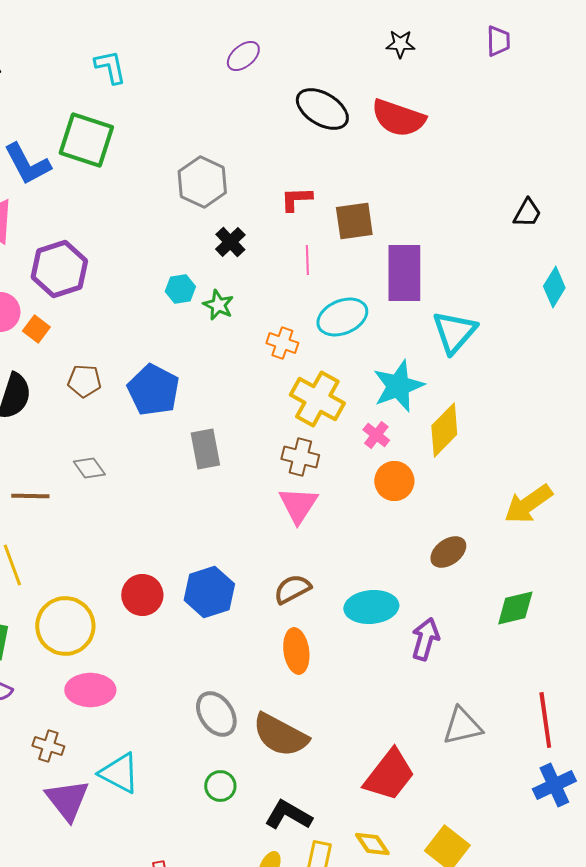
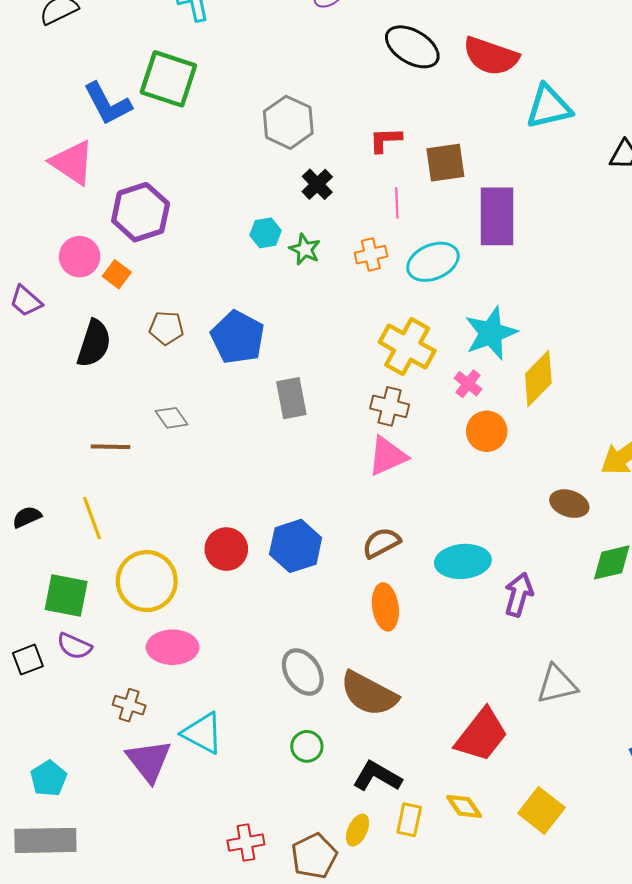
cyan triangle: (454, 332) -> (549, 107), moved, turned 36
orange cross: (282, 343) -> (371, 255), moved, turned -32
pink triangle: (298, 505) -> (387, 456), turned 33
brown ellipse: (448, 552) -> (569, 504), moved, turned 54

